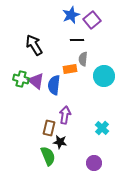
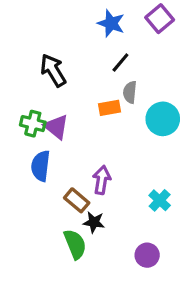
blue star: (71, 15) -> (111, 23), turned -30
purple square: (92, 20) -> (160, 19), moved
black line: (77, 40) -> (120, 62), turned -48
blue semicircle: (54, 85) -> (41, 166), moved
brown rectangle: (49, 128) -> (77, 200), turned -63

